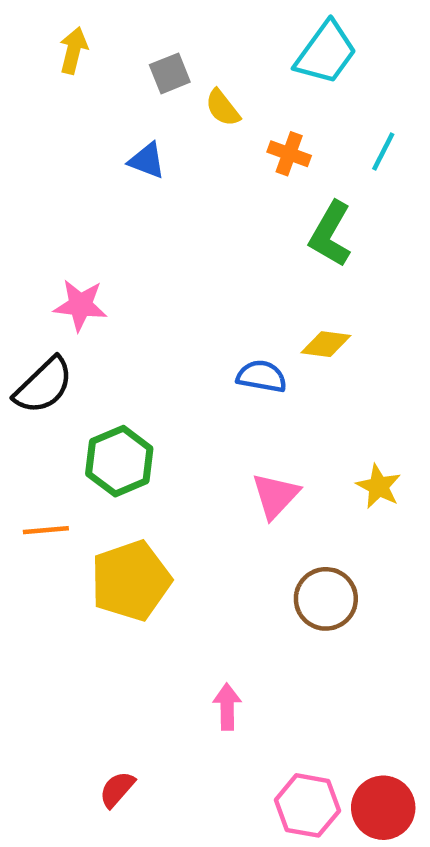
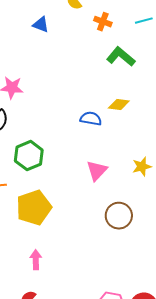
cyan line: (383, 151) -> (144, 21), turned 48
green L-shape: (330, 234) -> (121, 57), turned 100
yellow star: (379, 486) -> (142, 167), turned 30
pink arrow: (227, 707) -> (36, 260), moved

